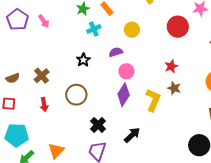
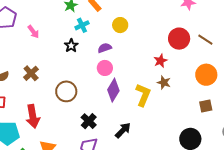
pink arrow: (44, 21) -> (33, 32), moved
red circle: (178, 27) -> (179, 39), moved
black star: (83, 60) -> (71, 46), moved
pink circle: (126, 71) -> (105, 68), moved
red arrow: (44, 105) -> (33, 116), moved, size x1.6

